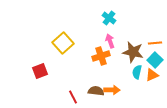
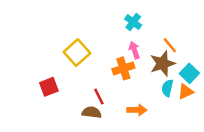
orange line: (155, 43) -> (170, 45), moved, turned 56
brown star: (133, 52) -> (162, 64), turned -30
brown semicircle: (96, 91) -> (92, 112), moved
red line: (73, 97) -> (99, 97), moved

